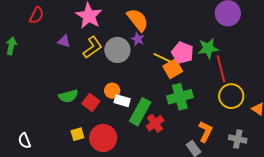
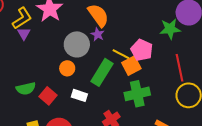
purple triangle: (64, 41) -> (24, 34), turned 40
yellow L-shape: (93, 47) -> (22, 18), moved
green star: (208, 48) -> (170, 29), moved
orange circle: (112, 91) -> (67, 68), moved
green rectangle: (140, 112) -> (102, 72), moved

